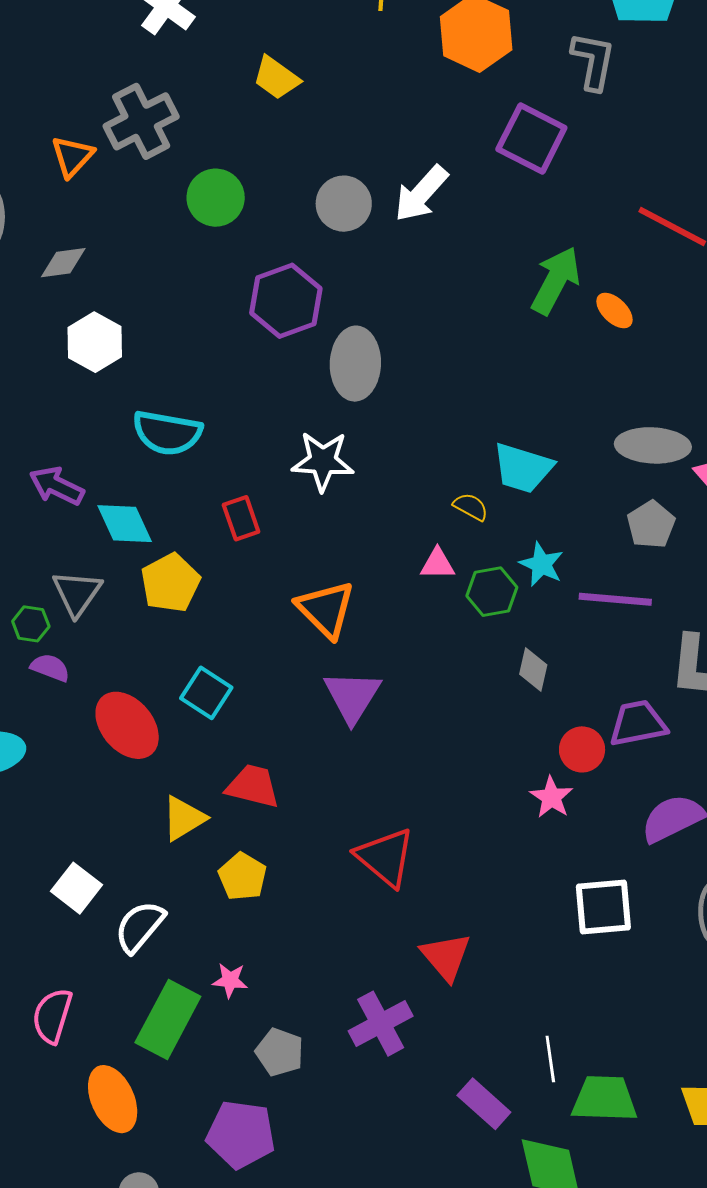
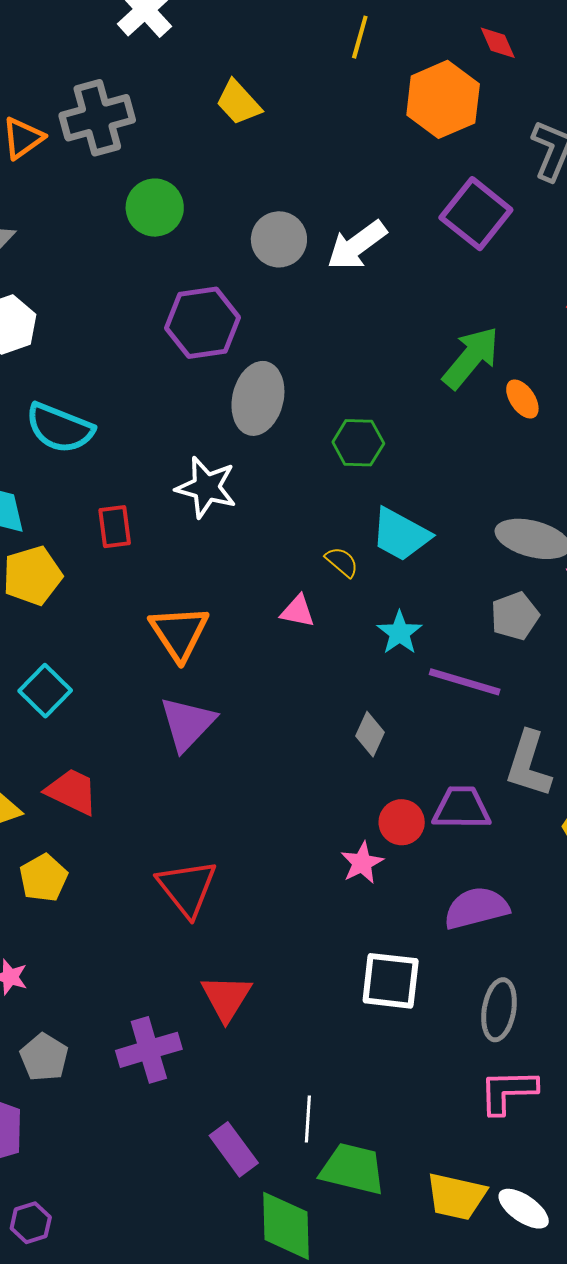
green hexagon: (492, 592) -> (358, 443), moved

